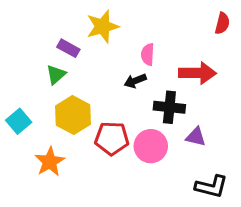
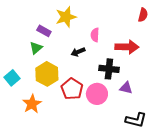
black arrow: (135, 81) -> (78, 52), moved
red pentagon: (112, 138) -> (72, 89), turned 30

